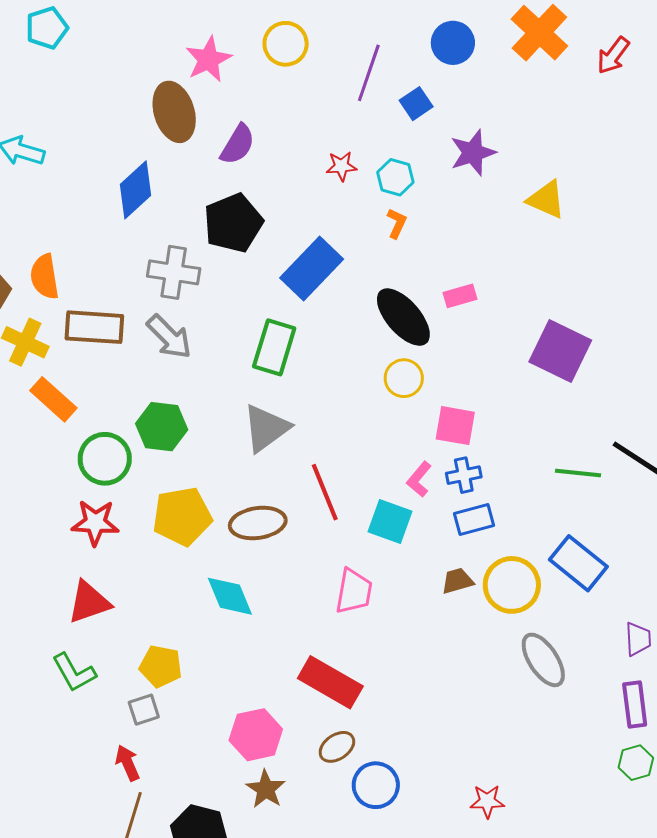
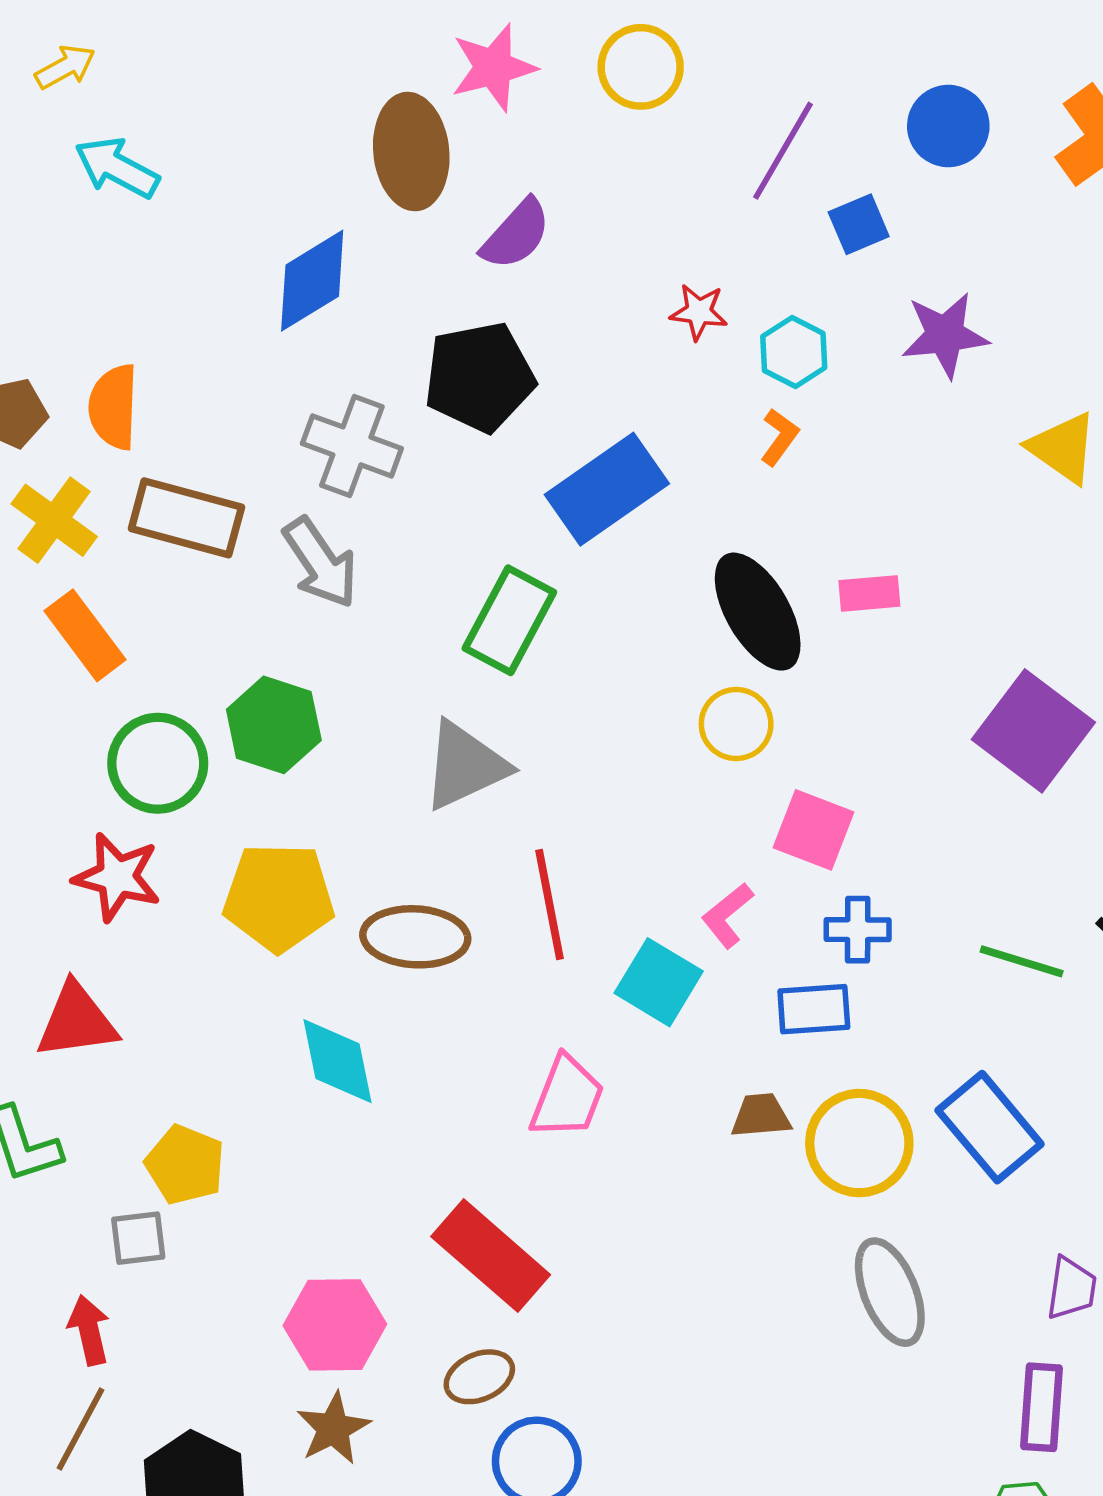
blue cross: (464, 475) -> (858, 930), moved

